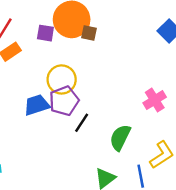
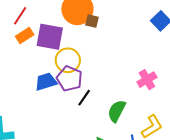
purple square: (45, 33) -> (50, 37), moved, size x1.8
purple pentagon: (64, 101) -> (69, 79), turned -30

